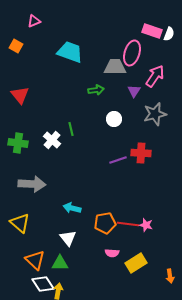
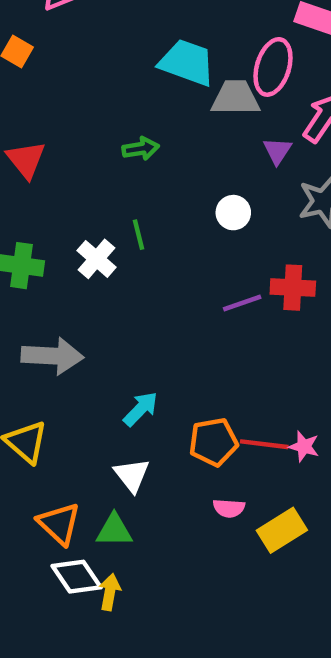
cyan trapezoid: (70, 52) -> (187, 63), moved
green arrow: (96, 90) -> (141, 149), moved
cyan arrow: (72, 208) -> (141, 409), turned 120

